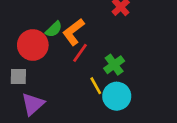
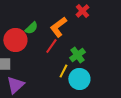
orange L-shape: (73, 32) -> (58, 27), moved
yellow line: (96, 86) -> (63, 71), turned 56

